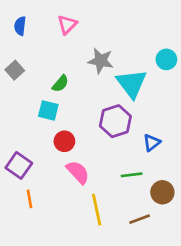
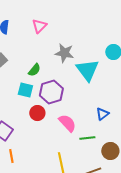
purple hexagon: (115, 121) -> (51, 92), moved
pink semicircle: (78, 172) -> (67, 123), moved

